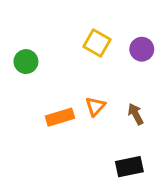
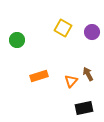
orange triangle: (95, 106) -> (71, 81), moved

